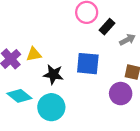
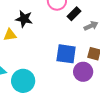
blue square: (88, 64) -> (66, 54), moved
black star: (53, 74) -> (24, 19), moved

